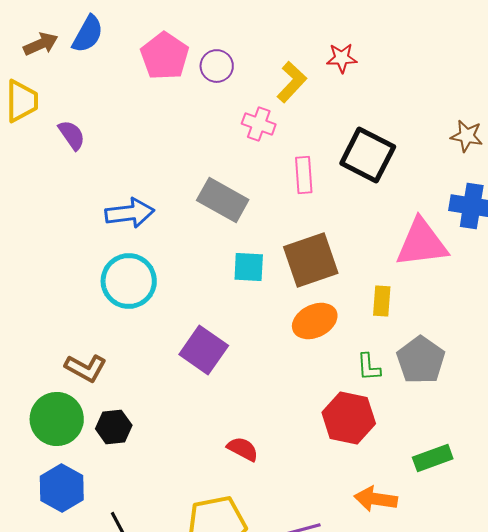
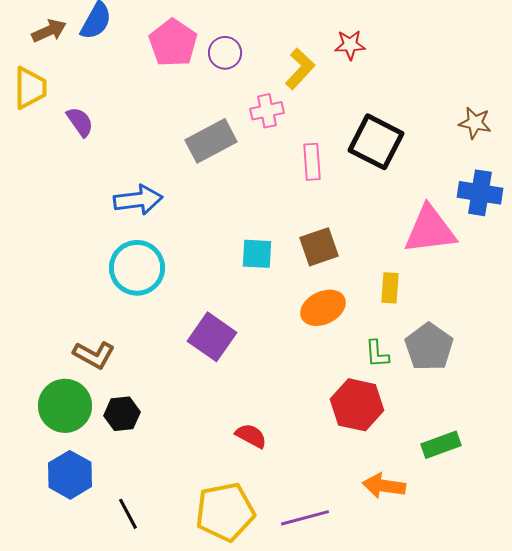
pink cross: (259, 124) -> (267, 111), turned -32
gray rectangle: (223, 200) -> (211, 141), moved, turned -57
brown square: (311, 260) -> (319, 247), size x0.7

